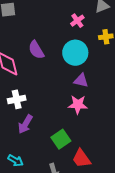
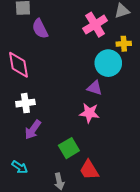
pink cross: (77, 21) -> (95, 25), size x1.6
purple semicircle: (36, 50) -> (40, 29), moved
cyan circle: (75, 53) -> (108, 63), moved

